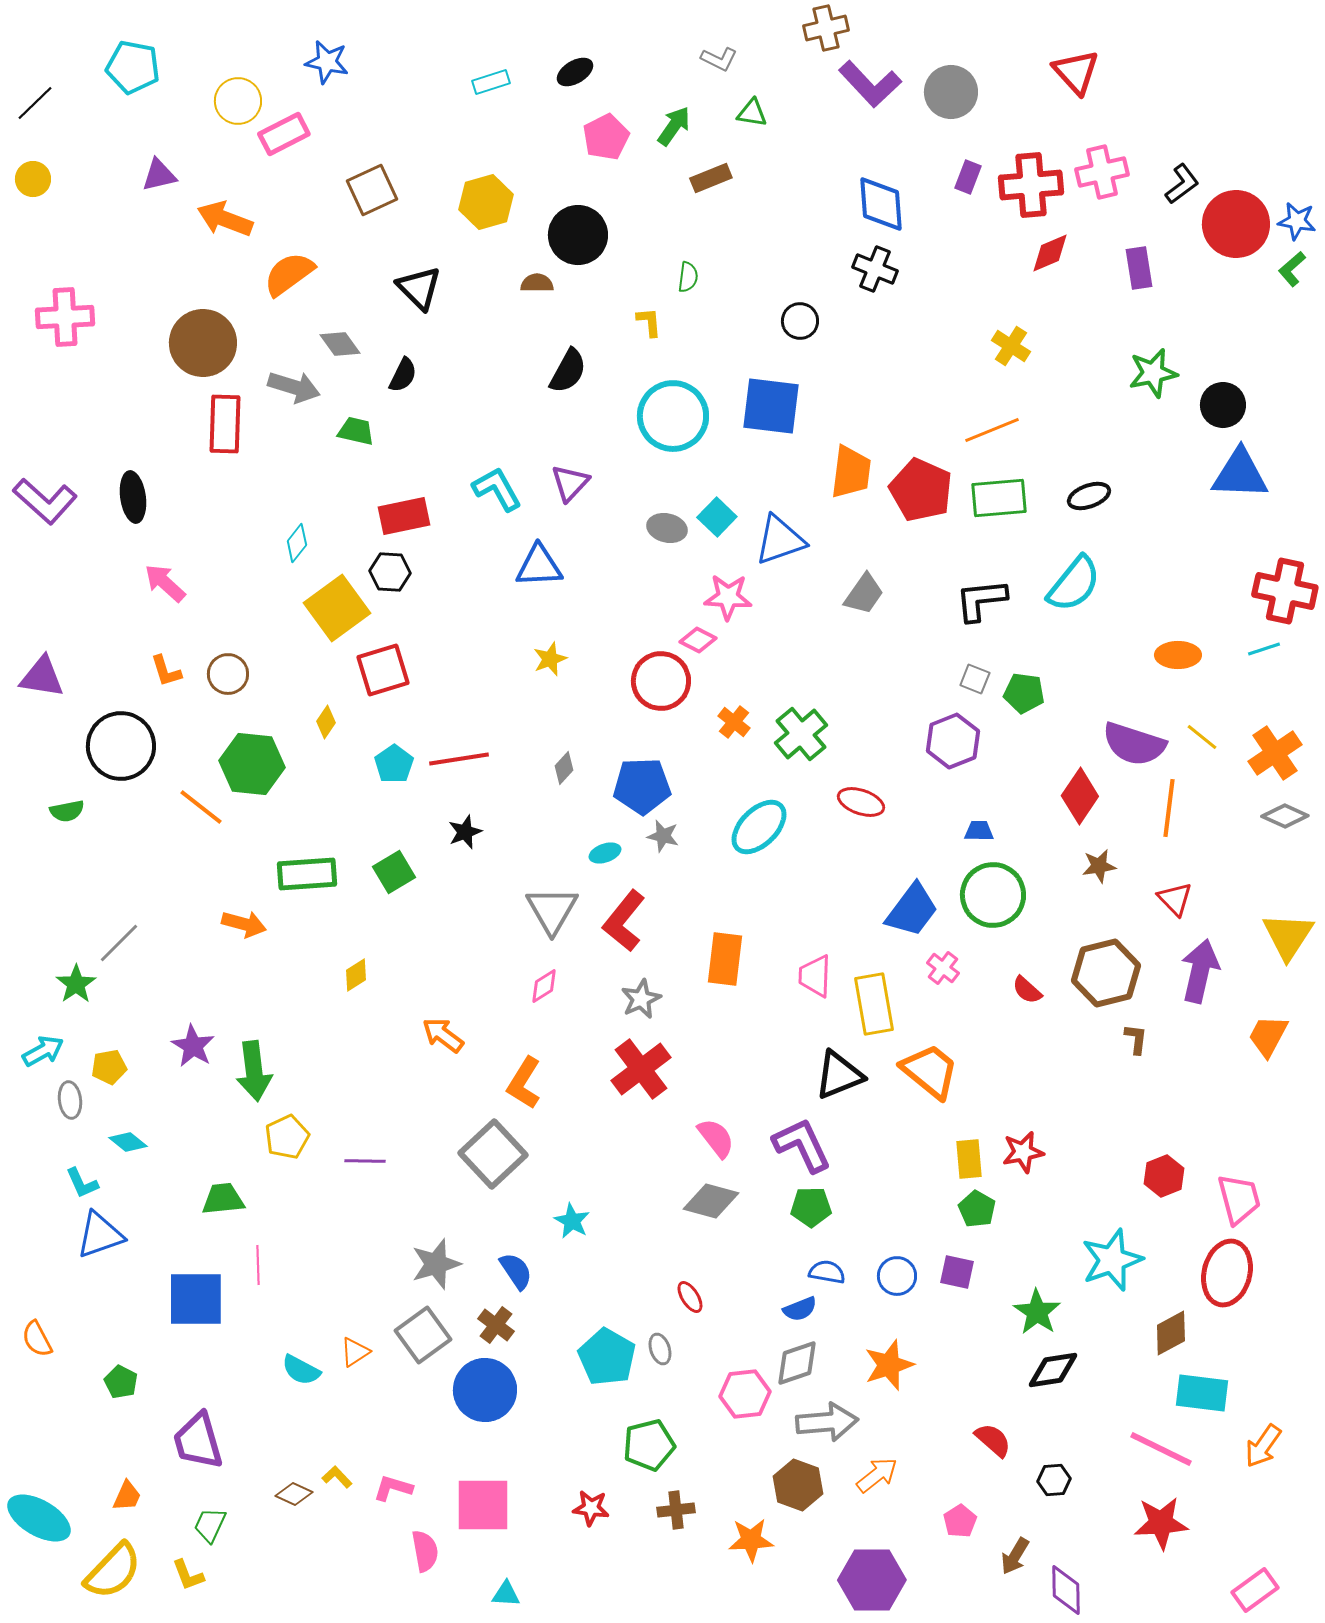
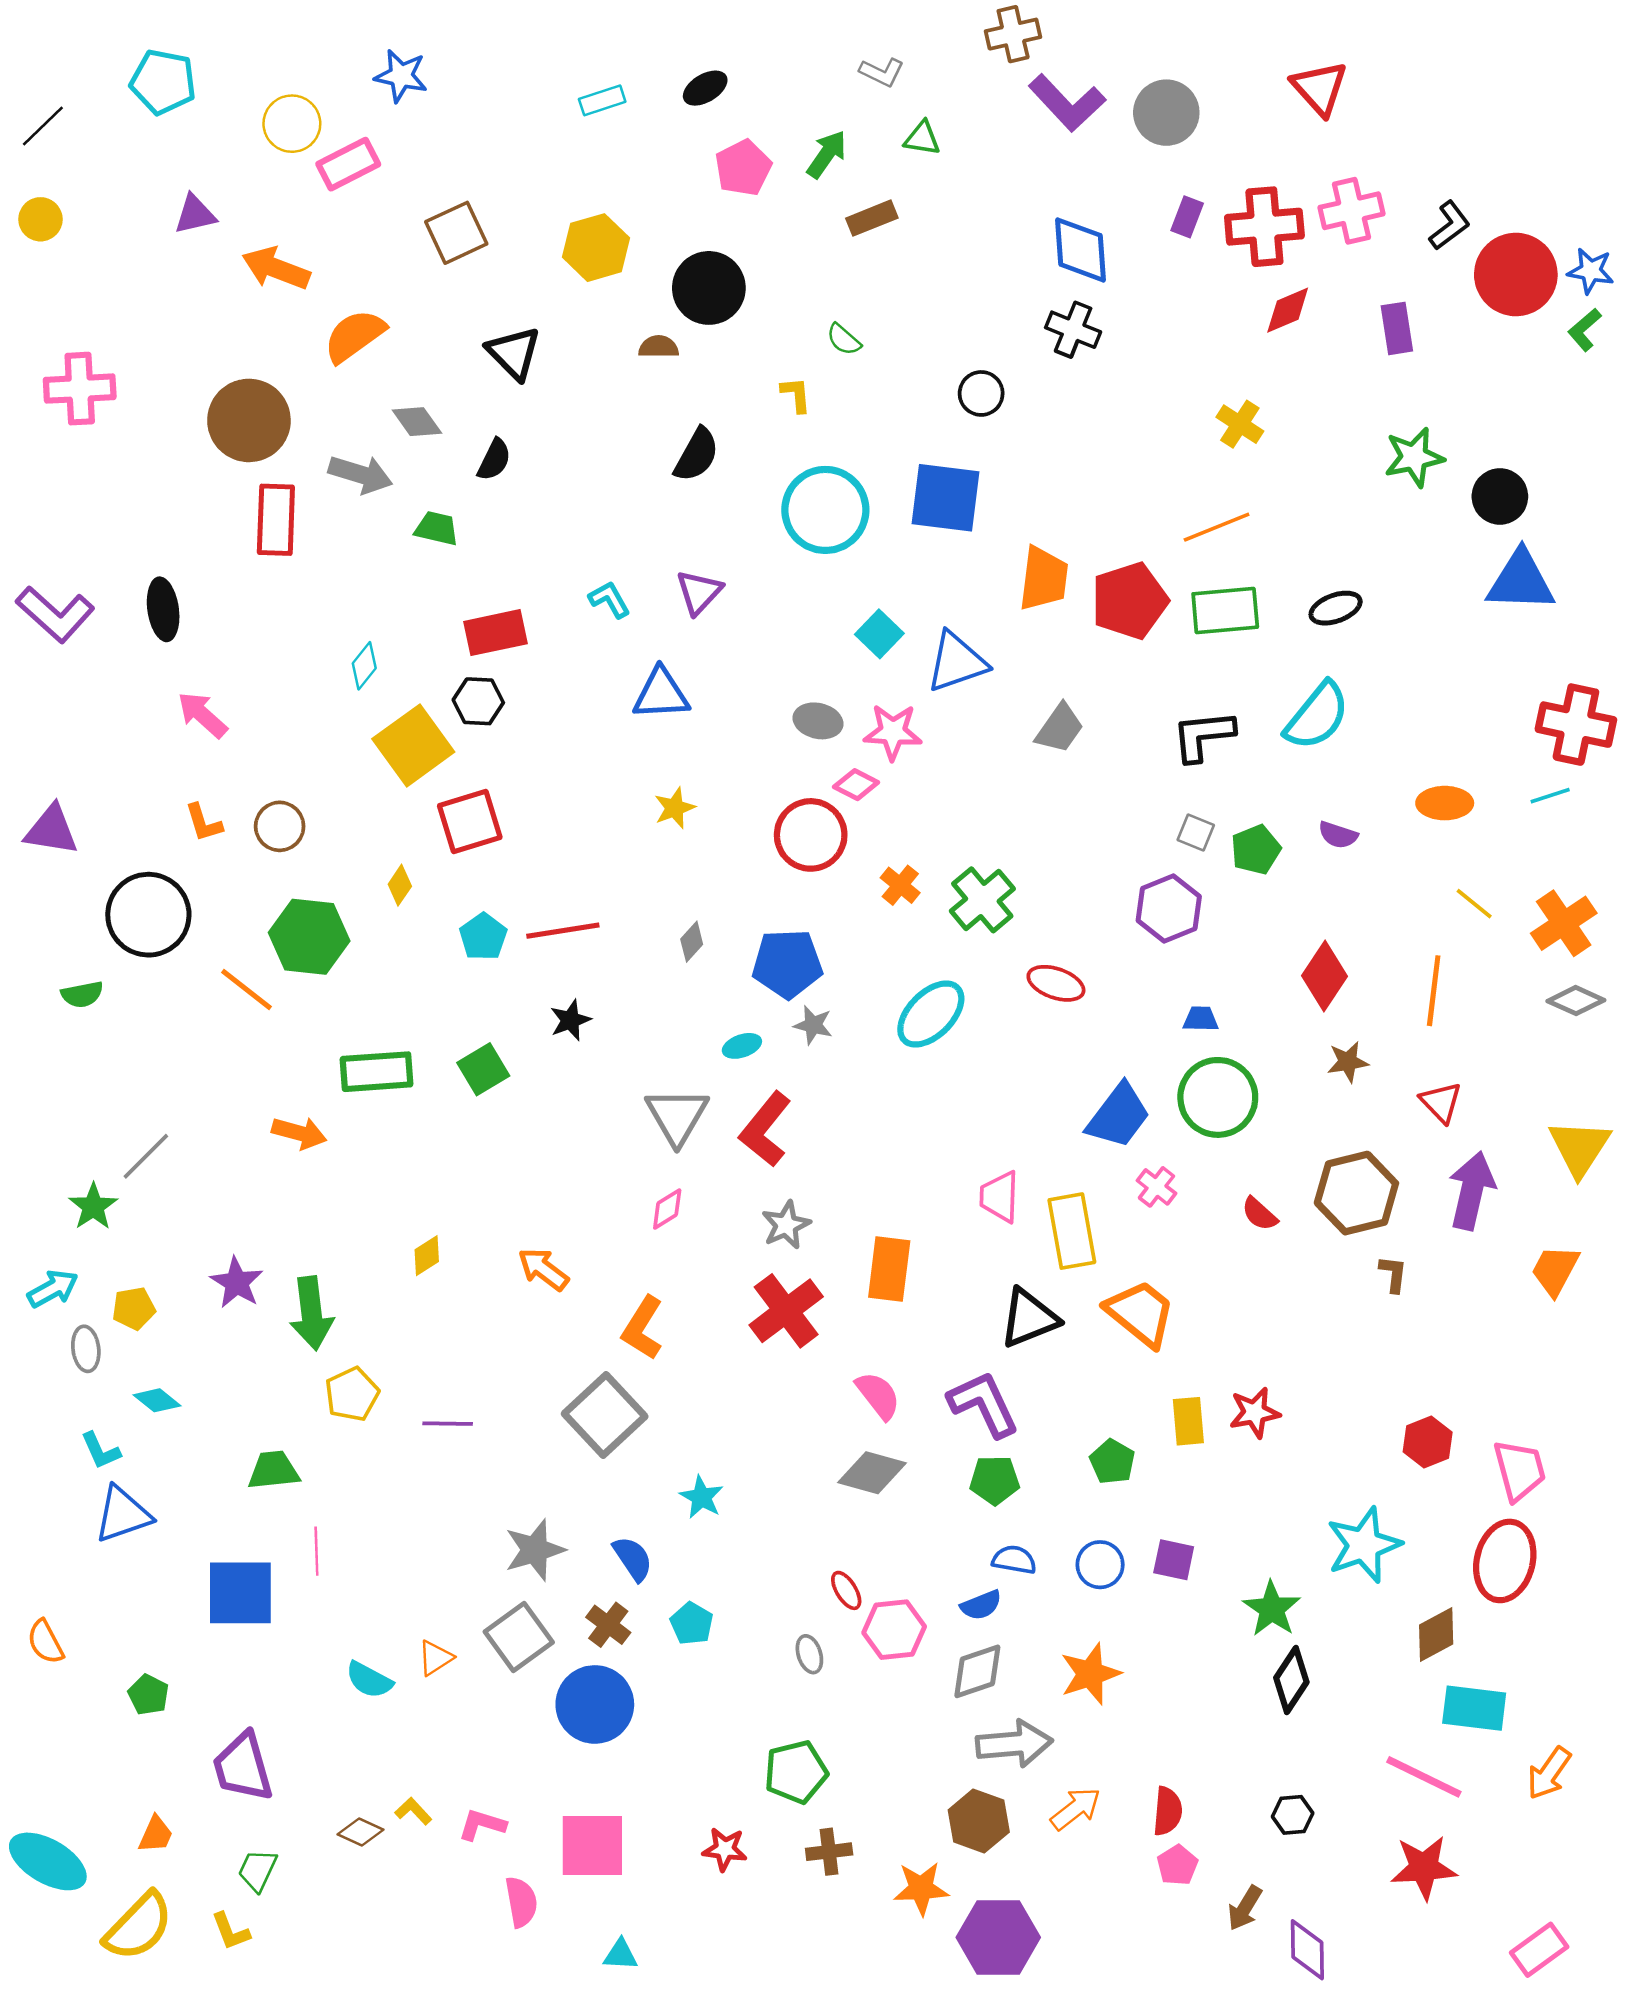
green semicircle: (688, 277) -> (844, 339), turned 124
cyan L-shape: (497, 489) -> (610, 599), size x0.7
red pentagon: (921, 490) -> (1130, 601), turned 30
gray ellipse: (667, 528) -> (818, 721), moved
green pentagon: (1024, 693) -> (1256, 850), turned -30
purple semicircle: (1134, 744) -> (1338, 835), moved, size x0.5
orange rectangle: (725, 959) -> (889, 1269), moved
yellow diamond: (356, 975) -> (427, 1256), moved
green pentagon: (977, 1209) -> (1112, 1462), moved
cyan pentagon: (607, 1357) -> (692, 1624), moved, size x0.6
black diamond: (1053, 1370) -> (1291, 1680), turned -48
pink hexagon: (745, 1394) -> (894, 1630), moved
red semicircle: (993, 1440) -> (1168, 1811), moved, turned 54
purple hexagon: (872, 1580) -> (998, 1937), moved

